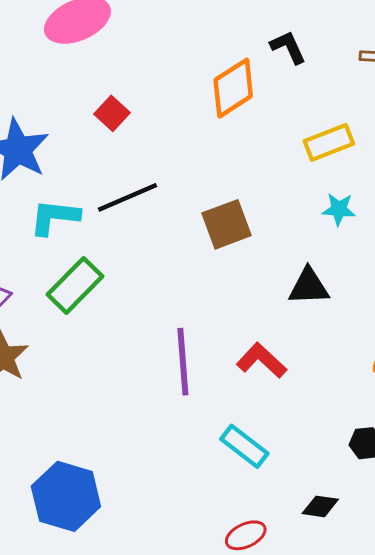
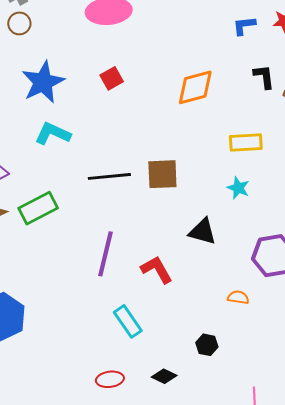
black L-shape: (288, 47) -> (264, 77), moved
black line: (127, 197) -> (109, 176), moved
green rectangle: (75, 285) -> (38, 208), moved

